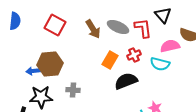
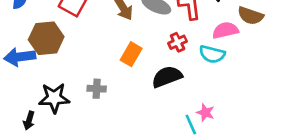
orange rectangle: (110, 60) -> (131, 54), moved
brown hexagon: (50, 64) -> (46, 38), moved
blue arrow: (33, 71) -> (20, 57), moved, size x1.6

